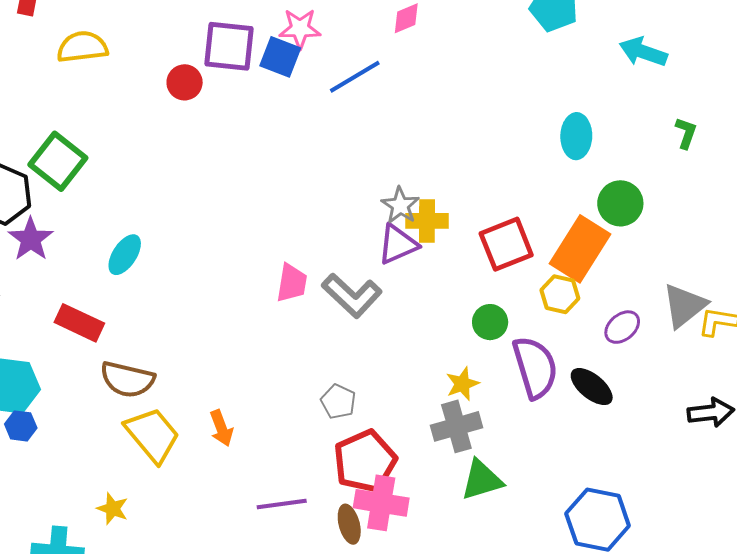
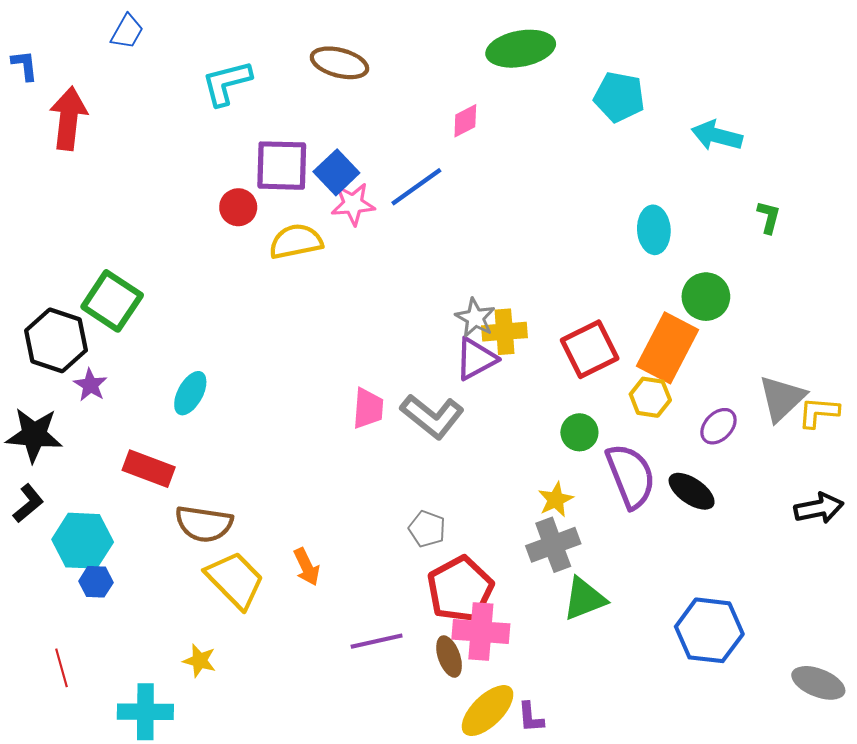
pink star: (300, 29) -> (353, 204), moved
yellow semicircle: (82, 47) -> (296, 241), moved
blue square: (280, 57) -> (336, 172), turned 30
purple star: (31, 239) -> (90, 385), size x0.7

